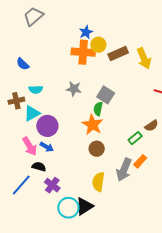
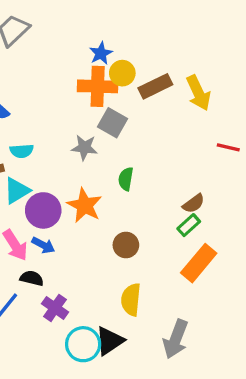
gray square: (106, 95) -> (112, 123), moved
orange star: (93, 125) -> (85, 205), moved
brown semicircle: (152, 126) -> (194, 204), moved
orange rectangle: (140, 161) -> (199, 263), size x1.6
gray arrow: (124, 170) -> (176, 339), moved

